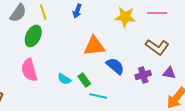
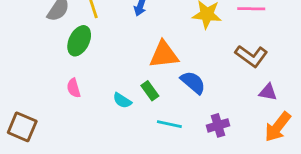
pink semicircle: (29, 70) -> (74, 88), size x0.6
purple cross: (143, 75) -> (218, 125), moved
green rectangle: (84, 80) -> (150, 91), moved

